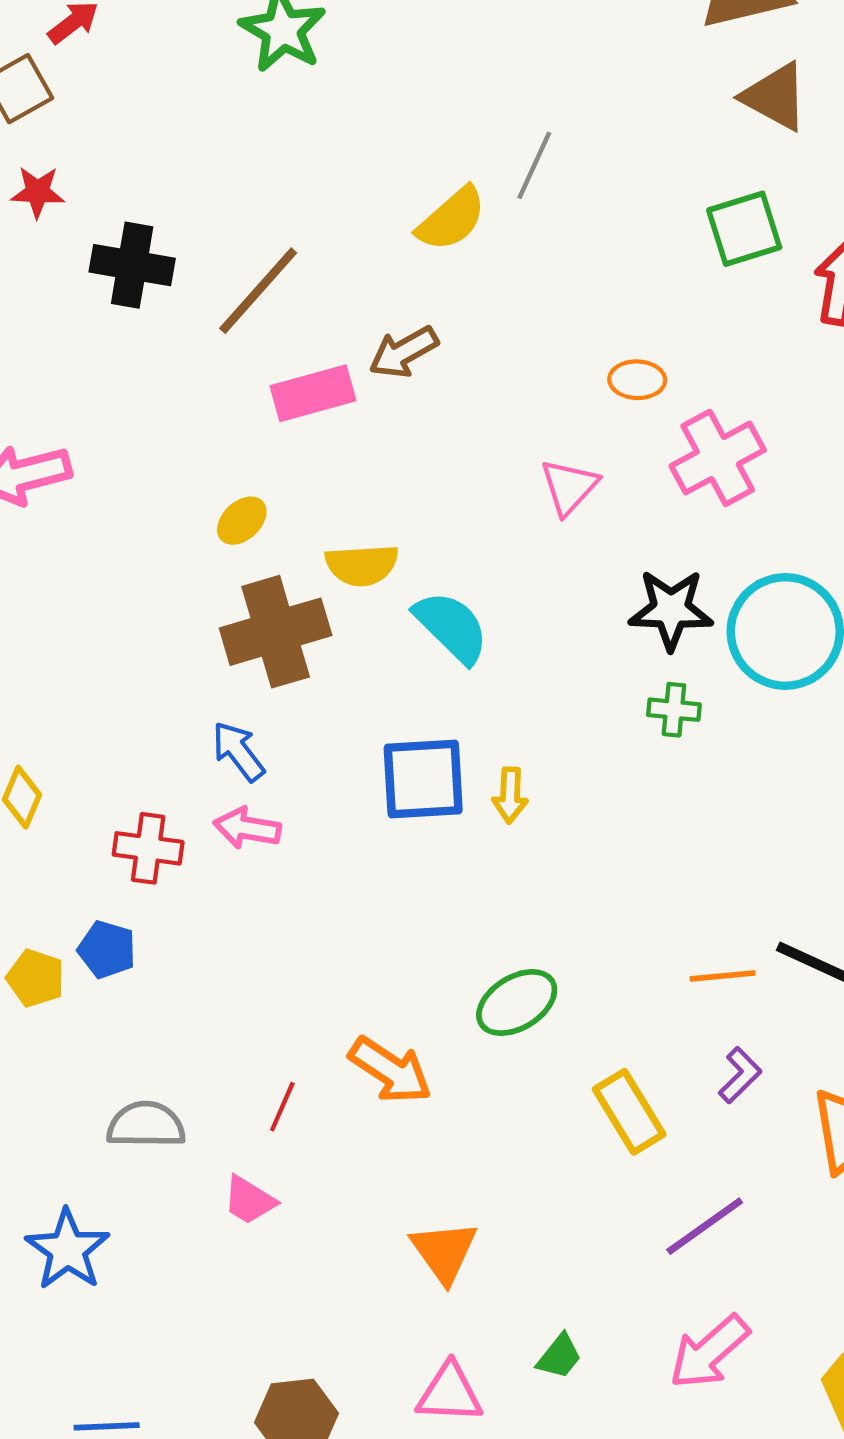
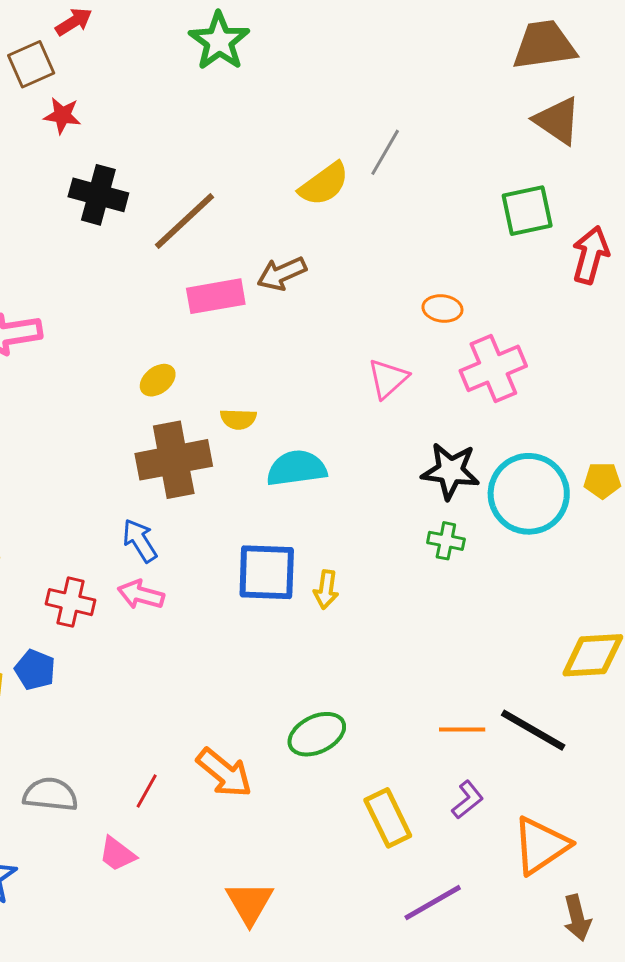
red star: (38, 192) -> (62, 115), moved
yellow semicircle: (362, 565) -> (238, 419), size x0.7
cyan semicircle: (451, 627) -> (297, 468), turned -58

